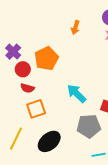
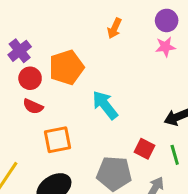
cyan arrow: (77, 94) -> (105, 105), moved
orange square: (36, 109) -> (57, 140), moved

